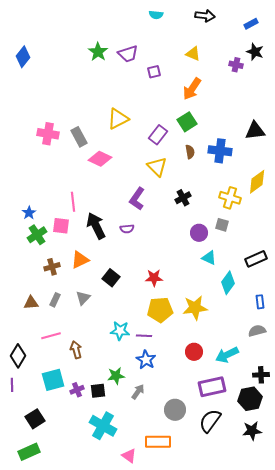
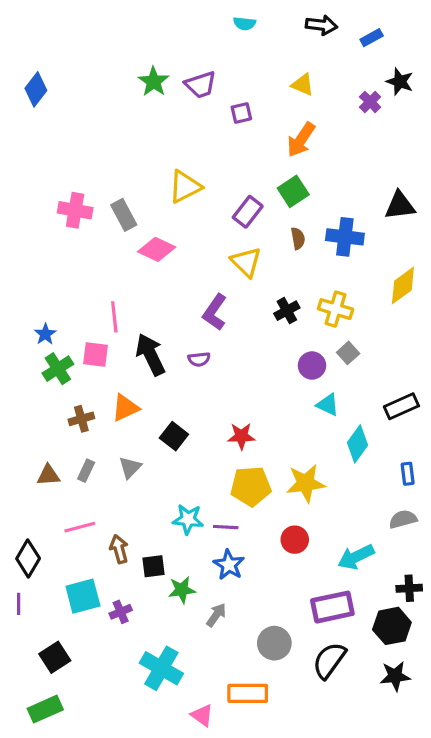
blue rectangle: (251, 24) -> (372, 38), moved
purple cross: (236, 65) -> (370, 102), turned 32
yellow cross: (230, 198) -> (336, 309), moved
gray square: (222, 225) -> (348, 353), turned 32
red circle: (194, 352) -> (295, 540), moved
black square: (98, 391) -> (154, 566), moved

